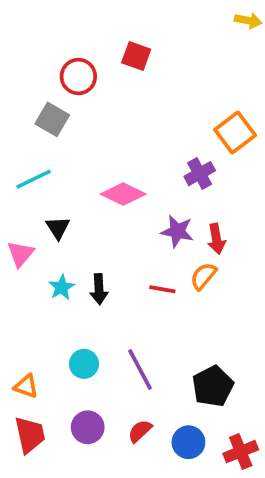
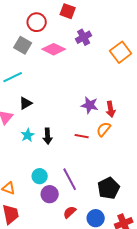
purple cross: (200, 174) -> (84, 37), moved
pink diamond: (123, 194) -> (54, 49), moved
black triangle: (58, 228) -> (26, 103), turned 32
purple circle: (88, 427) -> (50, 194), moved

